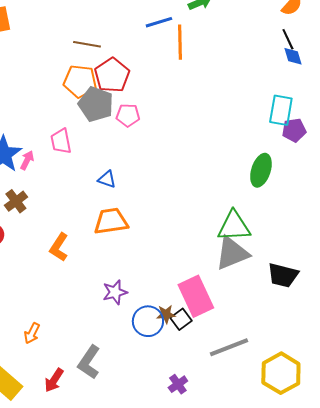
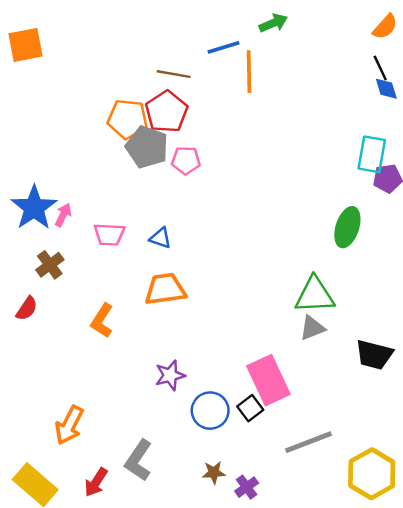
brown line: (87, 44) -> (174, 74), moved
pink trapezoid: (61, 141) -> (109, 234), moved, turned -76
gray triangle: (232, 253) -> (312, 328), size x0.6
brown star: (166, 314) -> (214, 473), moved
orange arrow: (32, 333) -> (69, 425), size x1.5

